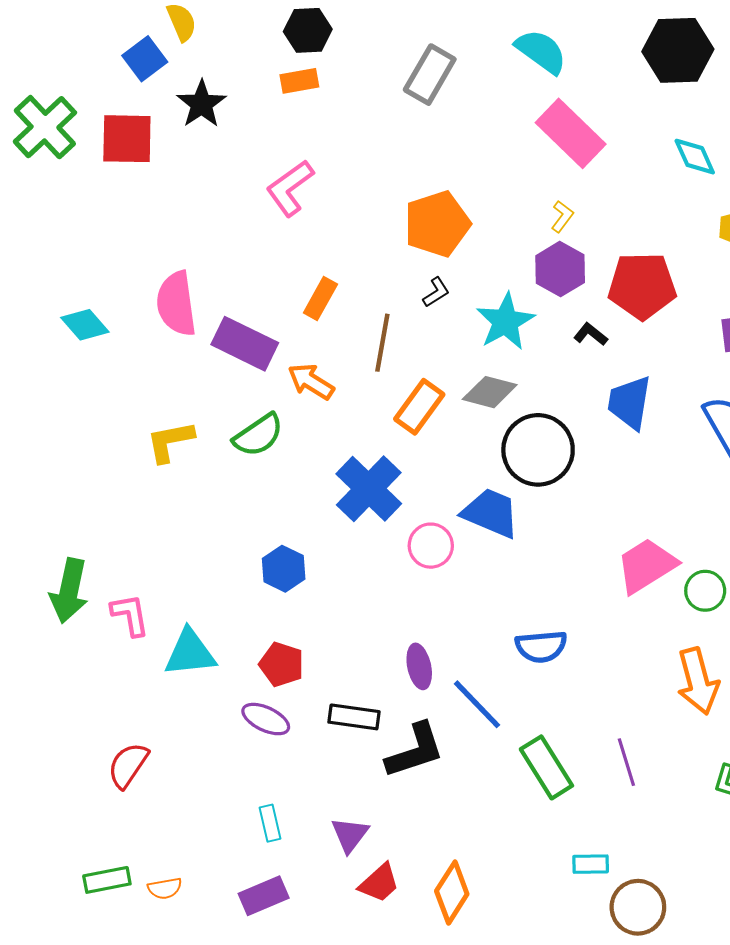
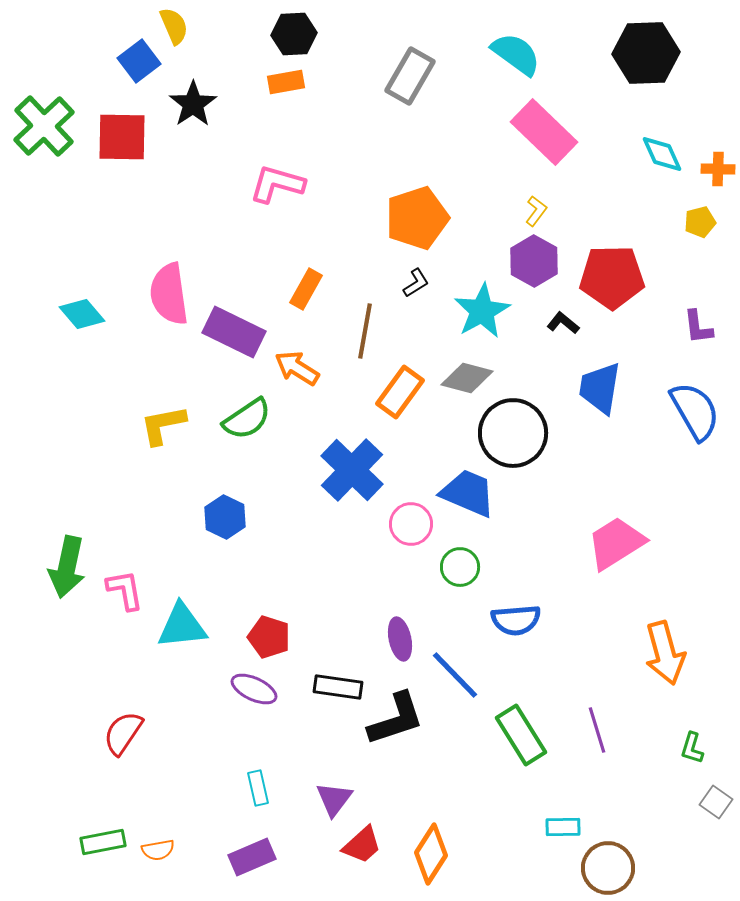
pink L-shape: (290, 188) -> (277, 184), turned 52
blue hexagon: (284, 569) -> (225, 517), moved
green circle: (705, 591) -> (460, 567), moved

